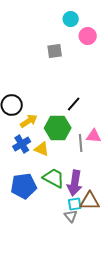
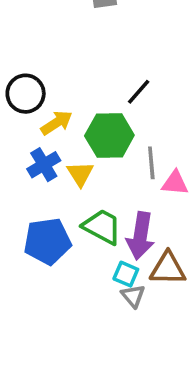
pink triangle: (94, 136) -> (175, 183), moved
yellow triangle: (42, 149) -> (80, 174), turned 35
cyan square: (75, 204) -> (126, 274), moved, turned 32

